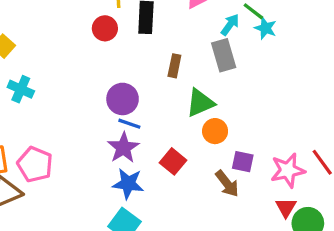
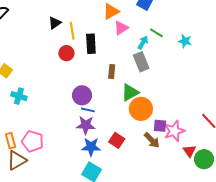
cyan star: (265, 28) -> (185, 41), moved
orange circle: (215, 131) -> (141, 109), size x1.5
purple star: (123, 148) -> (86, 125), turned -30
red square: (173, 161) -> (117, 140), moved
pink star: (288, 170) -> (174, 131), moved

